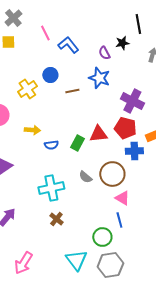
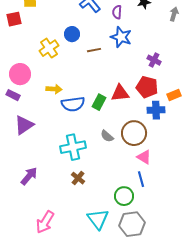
purple semicircle: (104, 53) -> (117, 12), moved, turned 32
purple cross: (132, 101) -> (154, 60), size x0.6
blue semicircle: (51, 145) -> (73, 104), size x1.6

